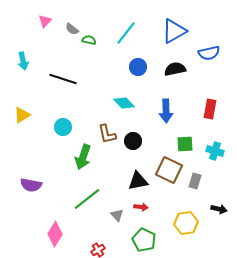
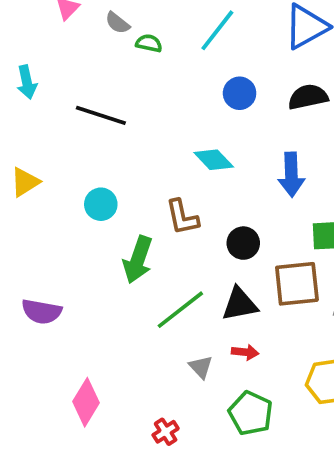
black circle: (133, 141) -> (243, 243), moved
brown square: (169, 170) -> (297, 284), turned -32
green line: (87, 199) -> (180, 310), moved

